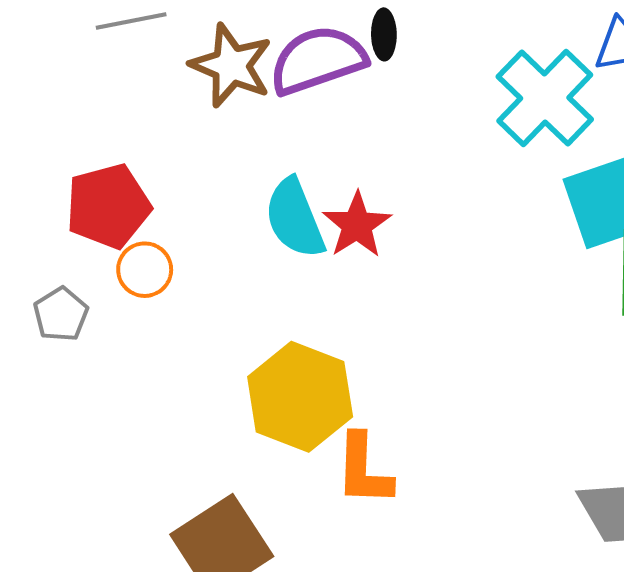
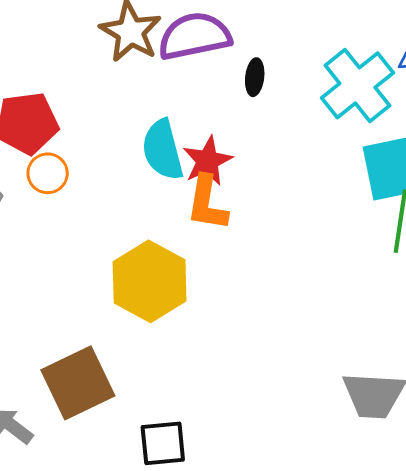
black ellipse: (384, 34) -> (255, 77), moved
orange L-shape: (364, 470) -> (207, 203), moved

